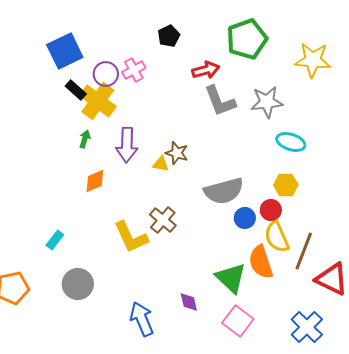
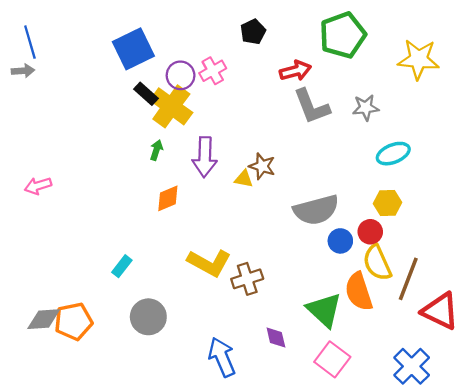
gray star: (267, 102) -> (366, 108), size x0.7
cyan ellipse: (291, 142) -> (393, 154), turned -40
brown cross: (163, 220) -> (247, 279), moved, turned 32
yellow L-shape: (131, 237) -> (209, 263), turned -36

